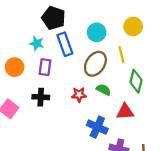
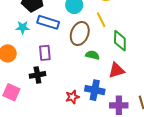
blue rectangle: (65, 44) -> (48, 22), turned -40
purple rectangle: (45, 67) -> (45, 53), moved
red star: (79, 95) -> (72, 97), moved

